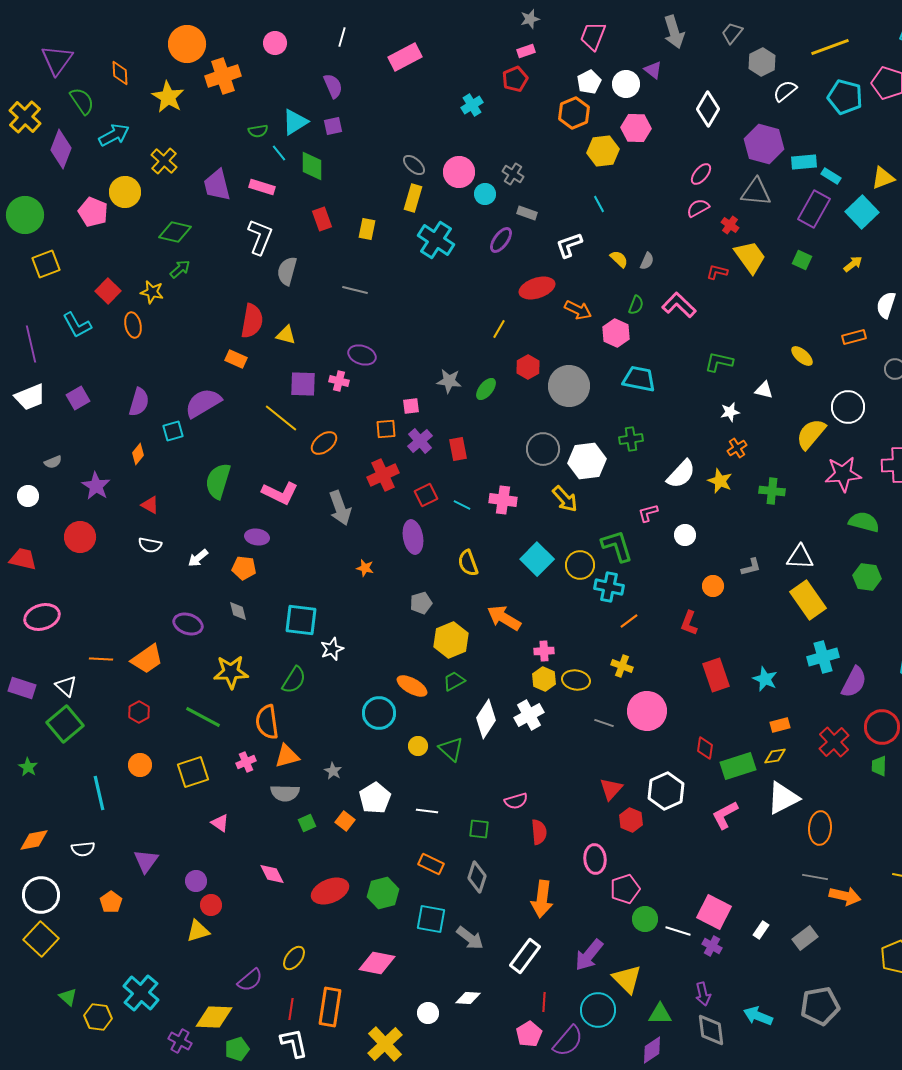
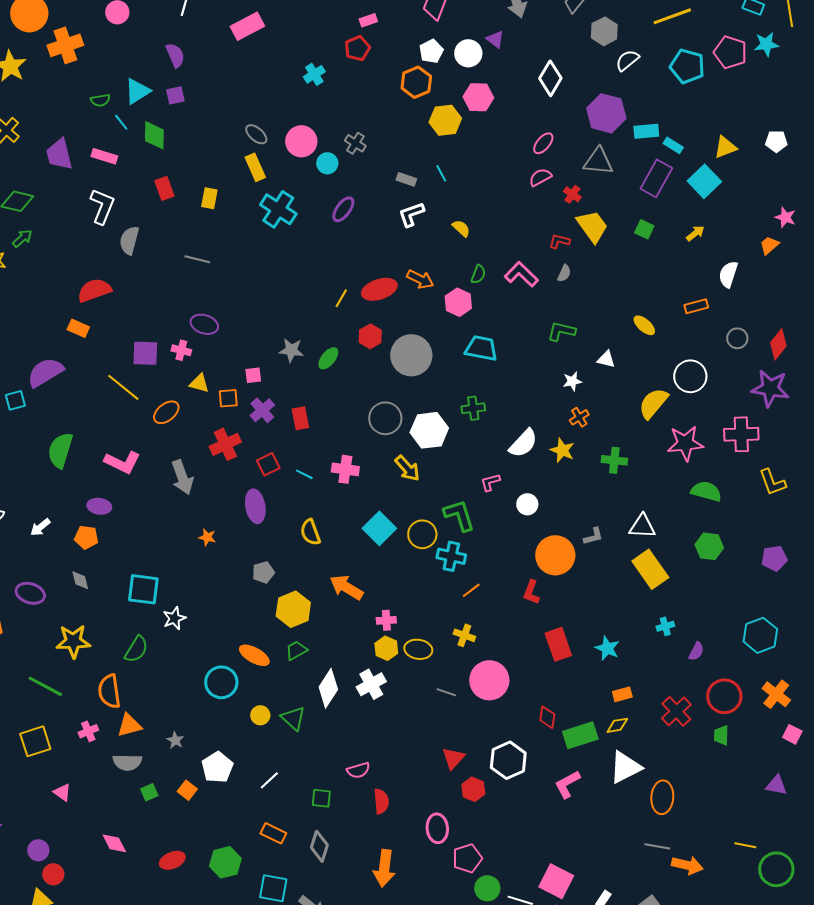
yellow rectangle: (413, 198) -> (255, 167), turned -40
gray rectangle: (527, 213) -> (406, 179), moved
gray semicircle: (647, 261) -> (564, 273), moved
red ellipse: (537, 288) -> (379, 289), moved
red semicircle: (252, 321) -> (94, 290), turned -120
yellow triangle: (286, 335) -> (199, 383), moved
orange circle: (713, 586) -> (555, 555), size x1.8
cyan cross: (823, 657) -> (665, 626), size x0.6
purple semicircle: (854, 682) -> (696, 651), size x0.6
white line: (427, 811) -> (269, 780), turned -50
red ellipse: (330, 891) -> (172, 860), size x0.7

